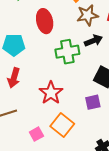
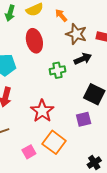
brown star: (87, 15) -> (76, 34), turned 30
green cross: (67, 52) -> (57, 70), size x0.7

